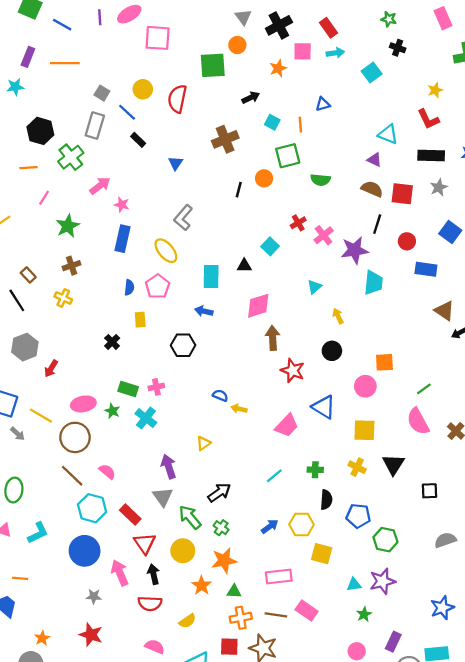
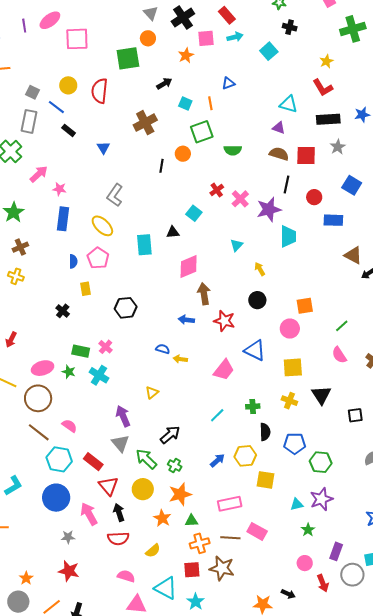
blue arrow: (204, 311) -> (186, 320), moved
pink cross: (156, 387) -> (106, 347), turned -32
pink semicircle: (418, 421) -> (339, 355), size x0.7

